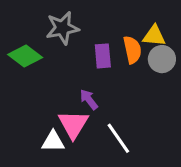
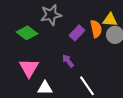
purple rectangle: (103, 56) -> (77, 33), turned 49
pink triangle: (73, 124) -> (29, 68), moved

